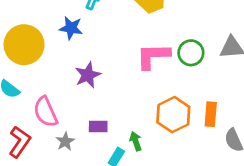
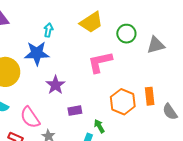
blue star: (71, 28) -> (37, 53), size x1.4
green circle: (191, 53) -> (126, 34), moved
purple rectangle: (98, 126) -> (75, 111), moved

